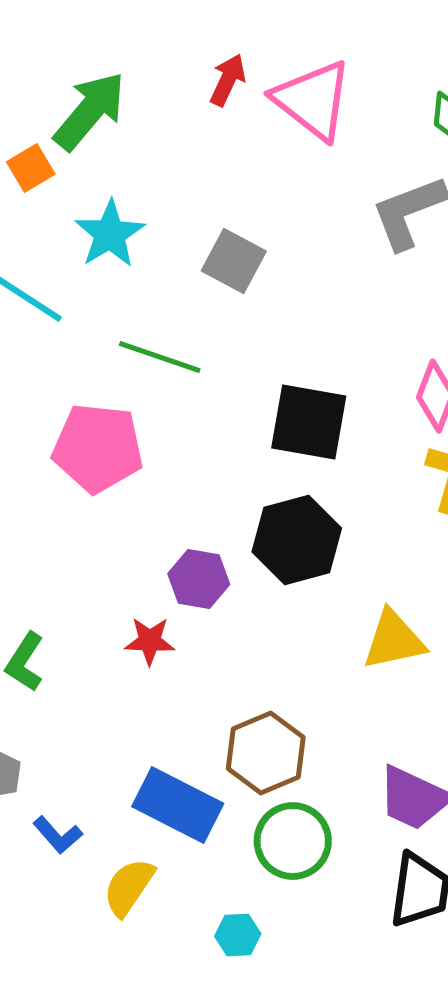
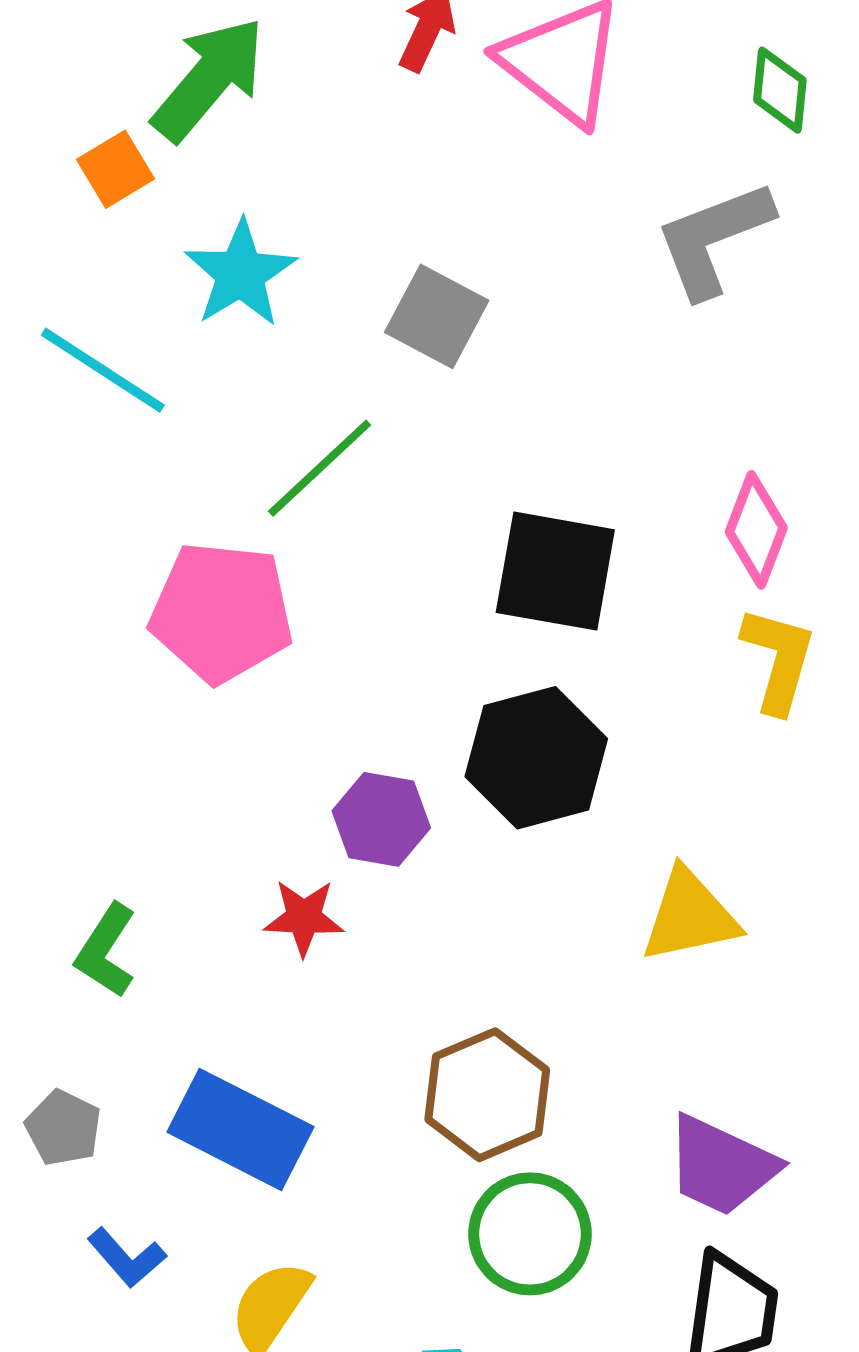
green line: (160, 357) -> (320, 468), turned -62
blue rectangle: (178, 805) -> (240, 1129), moved
blue L-shape: (58, 835) -> (127, 1258), moved

